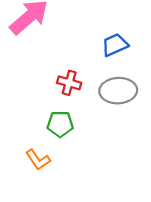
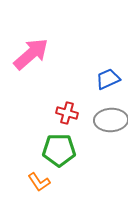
green pentagon: (60, 124) -> (59, 150), size x1.4

